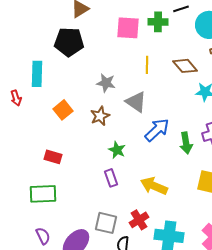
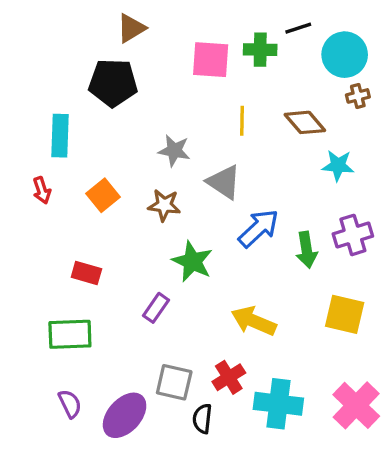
red arrow: (16, 98) -> (42, 190), moved
brown star: (100, 116) -> (164, 205), turned 30
green star: (117, 150) -> (192, 261), size x1.4
purple rectangle: (111, 178) -> (156, 308), moved, turned 54

